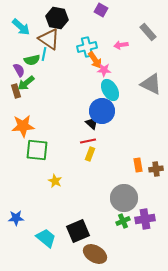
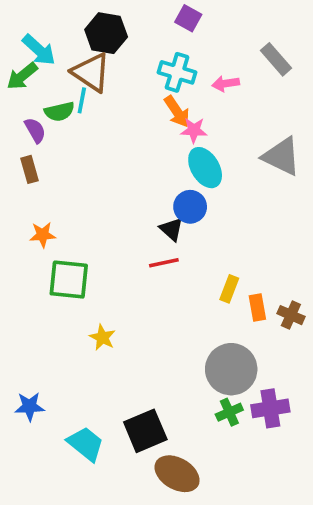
cyan cross: (87, 47) -> (177, 72), moved, turned 30
green arrow: (26, 83) -> (22, 76), moved
blue circle: (102, 111) -> (190, 207), size x0.7
orange star: (23, 126) -> (43, 235), size x0.6
yellow rectangle: (90, 154) -> (229, 289), moved
brown cross: (156, 169) -> (291, 315), turned 32

